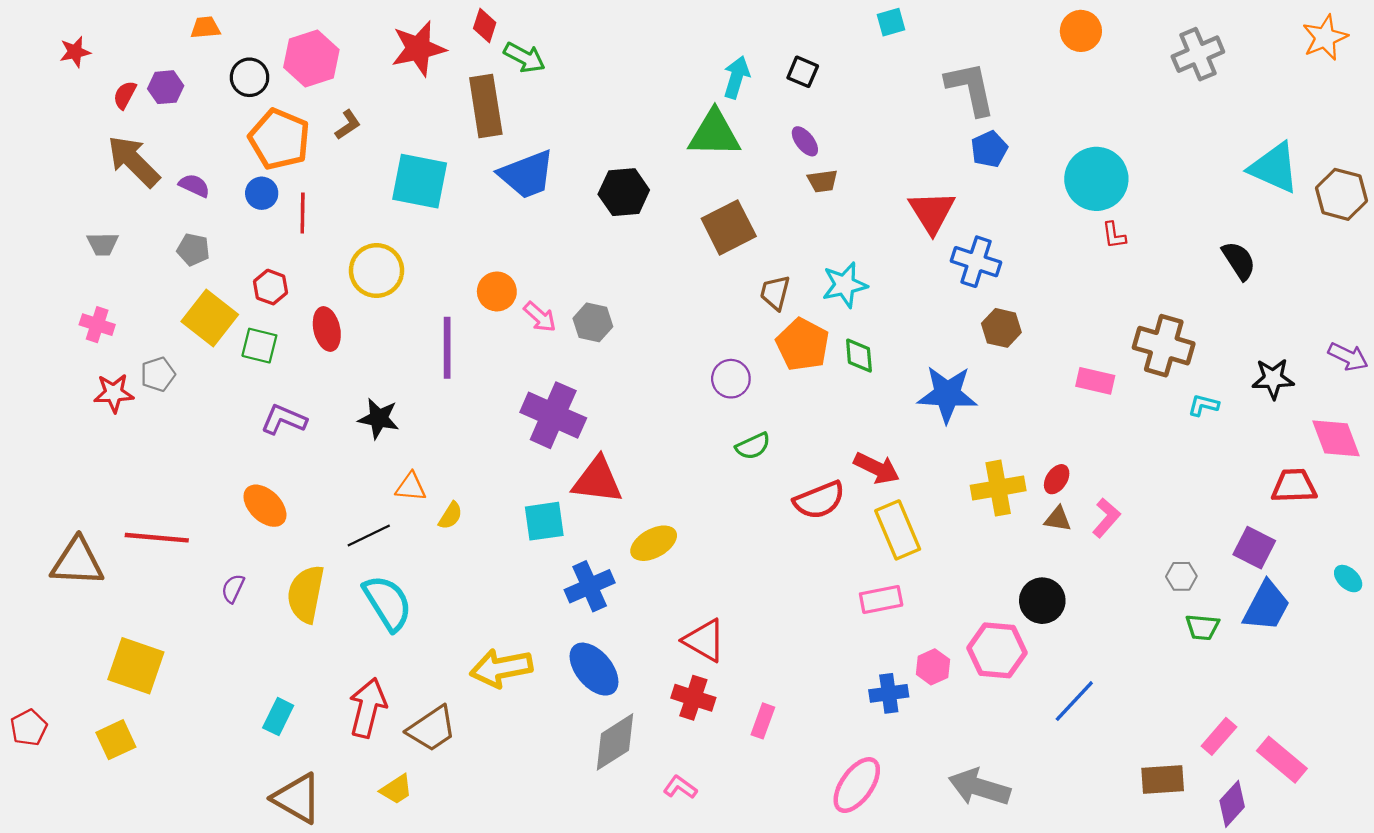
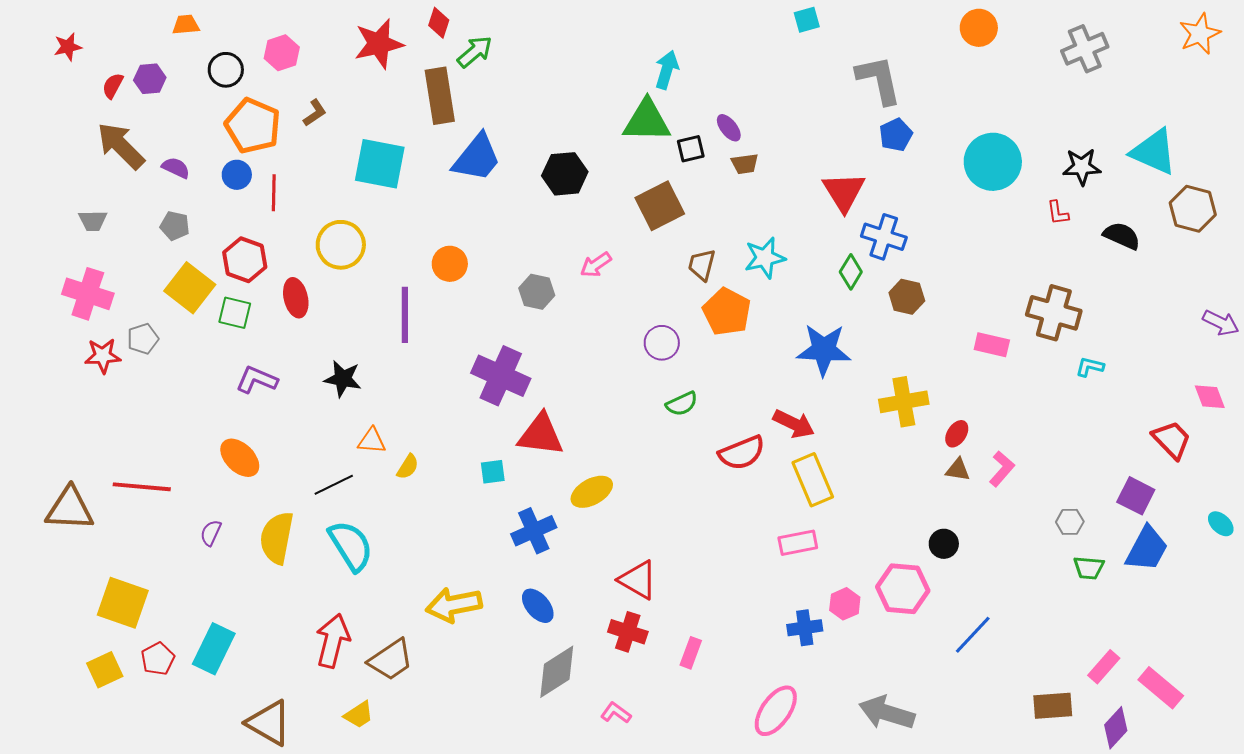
green arrow: (524, 57) -> (475, 52), turned -69
pink hexagon: (311, 59) -> (282, 53), size x0.7
black square: (803, 72) -> (691, 149), moved, turned -36
blue trapezoid: (527, 174) -> (477, 158), turned -30
brown hexagon: (1341, 194) -> (1193, 209), moved
red L-shape: (1114, 235) -> (1058, 213), moved
black semicircle: (1239, 261) -> (1122, 236), turned -33
red hexagon: (271, 287) -> (245, 260), size x1.4
pink arrow: (540, 317) -> (596, 265), moved, turned 104
pink cross: (97, 325) -> (88, 294), size x1.6
green diamond: (859, 356) -> (851, 272), moved, turned 36
black star: (1273, 379) -> (1082, 167), moved
blue star: (947, 394) -> (824, 350), moved
pink diamond: (1336, 438) -> (1210, 397), size x0.7
red trapezoid: (1294, 486) -> (1172, 440), turned 48
yellow cross: (998, 488) -> (904, 402), moved
cyan square: (544, 521) -> (493, 472), size x0.7
black circle: (1042, 601) -> (944, 544), size x0.7
blue ellipse: (594, 669) -> (538, 606), size x0.7
cyan rectangle: (278, 717) -> (214, 649), moved, size x1.5
red pentagon: (29, 728) -> (158, 659), moved

